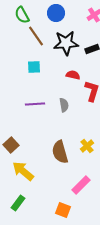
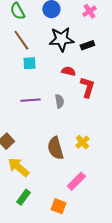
brown line: (36, 36) -> (21, 40), moved
green rectangle: (18, 203) -> (23, 197), moved

